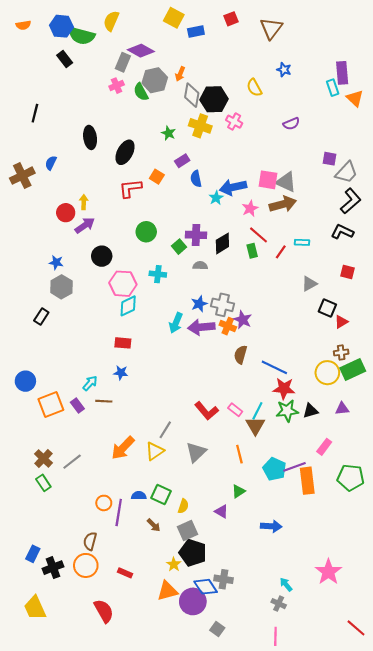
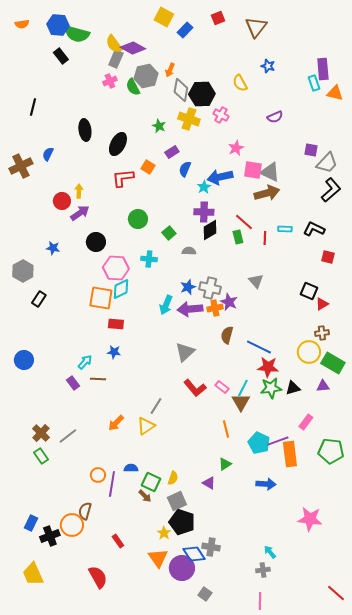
yellow semicircle: (111, 21) -> (114, 44), moved, turned -60
blue rectangle: (196, 32) -> (185, 30), turned -35
orange triangle: (355, 98) -> (335, 93), turned -30
blue semicircle: (196, 179) -> (185, 169), turned 35
pink star: (250, 208) -> (236, 148), moved
black L-shape: (342, 232) -> (314, 229), moved
purple cross: (196, 235) -> (204, 212), moved
red line: (281, 252) -> (265, 238), turned -32
gray triangle: (309, 284) -> (256, 281), moved, turned -42
gray hexagon: (61, 287) -> (23, 271), moved
orange cross: (228, 326) -> (215, 308), turned -35
green rectangle: (353, 369) -> (333, 363), moved, turned 55
orange square: (51, 404) -> (101, 298), moved, turned 30
orange arrow: (123, 448) -> (116, 423), size x0.7
gray triangle: (196, 452) -> (185, 352), moved
green square: (161, 494) -> (151, 482), moved
blue arrow: (271, 526) -> (266, 484), moved
orange circle: (86, 565) -> (72, 525), moved
pink star: (328, 572) -> (310, 519), moved, turned -30
red rectangle: (125, 573) -> (118, 541), turned 32
orange triangle: (167, 591) -> (158, 558), turned -50
gray cross: (279, 604) -> (263, 570), turned -32

